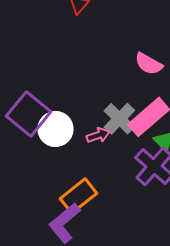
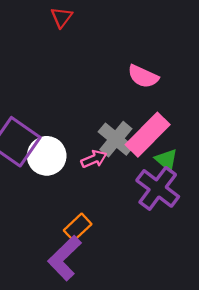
orange rectangle: (79, 196) -> (78, 227), size x0.7

